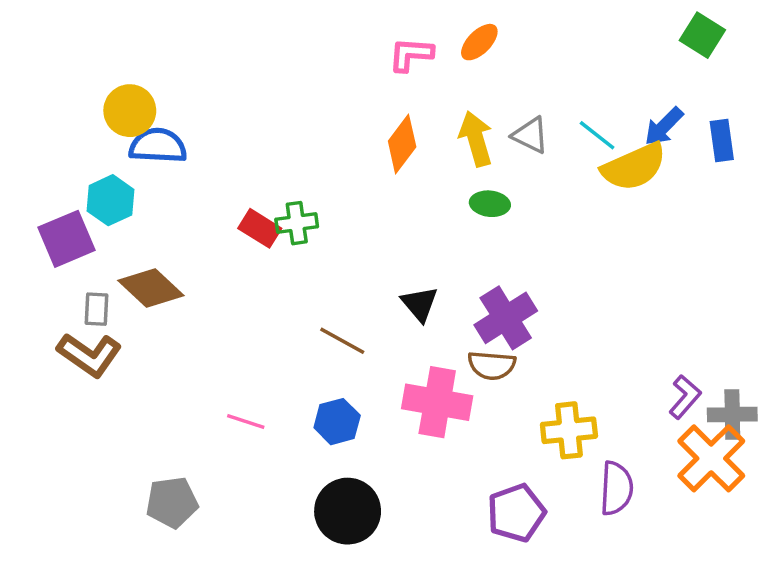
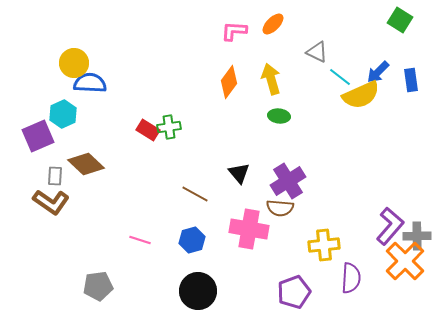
gray triangle: (530, 135) -> (317, 52), moved
purple L-shape: (685, 397) -> (390, 226), size x1.5

